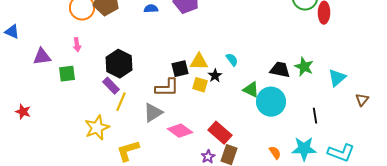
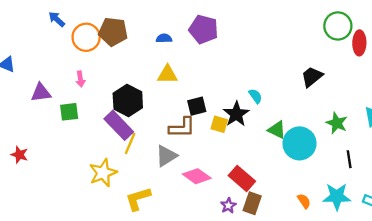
yellow triangle: (199, 62) -> (167, 75), moved
green star: (304, 67) -> (337, 123), moved
black trapezoid: (280, 70) -> (312, 77), moved, turned -50
black star: (215, 76) -> (236, 114), size x1.6
purple rectangle: (111, 86) -> (119, 125), size x1.5

